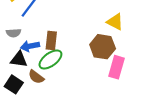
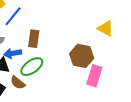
yellow triangle: (115, 22) -> (106, 28), moved
brown rectangle: (51, 41) -> (34, 39), moved

